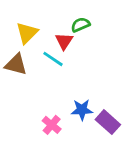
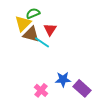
green semicircle: (80, 25) -> (33, 13), moved
brown triangle: (16, 64) -> (31, 34), moved

